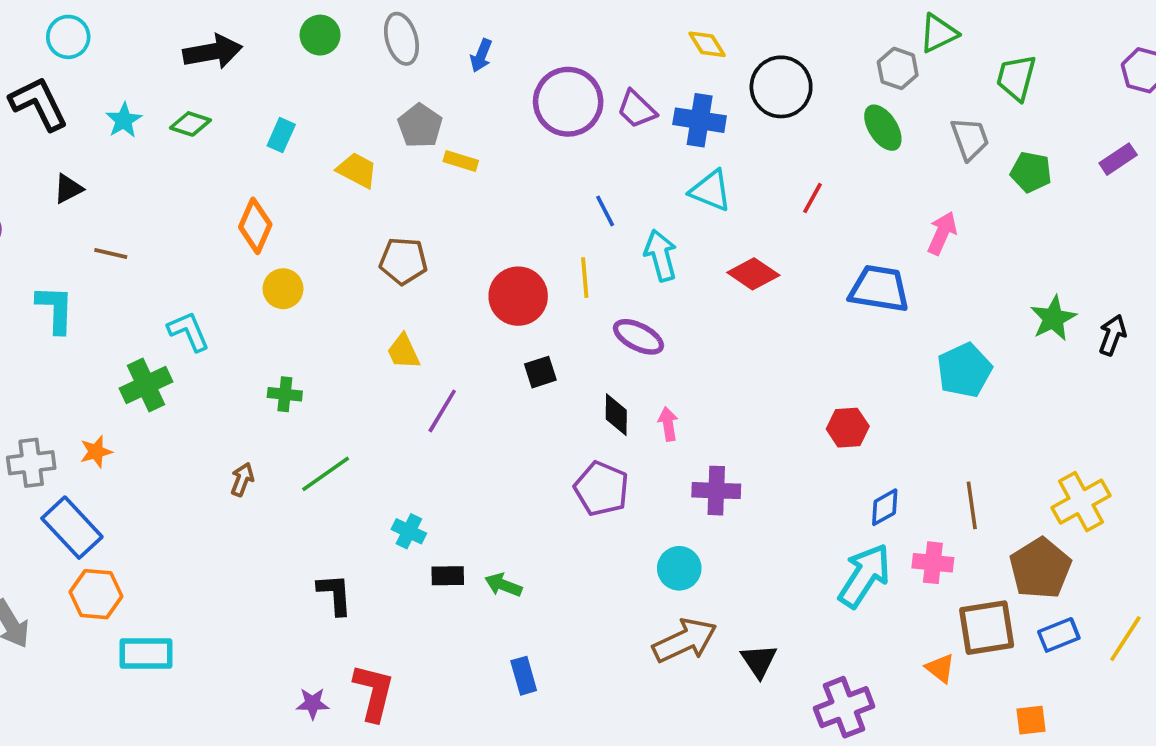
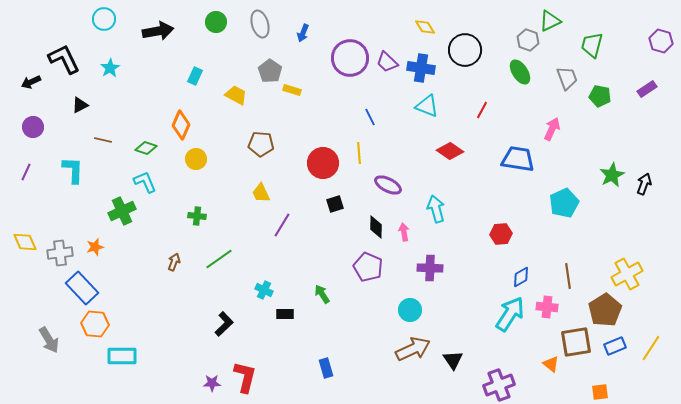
cyan circle: (68, 37) -> (104, 19), moved
green diamond: (190, 124) -> (146, 148), moved
cyan arrow: (661, 255) -> (436, 209), moved
green arrow: (503, 585) -> (322, 294), moved, turned 36
black L-shape: (335, 594) -> (224, 324), turned 50

